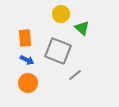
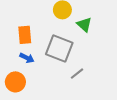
orange circle: (28, 83) -> (15, 82), moved

